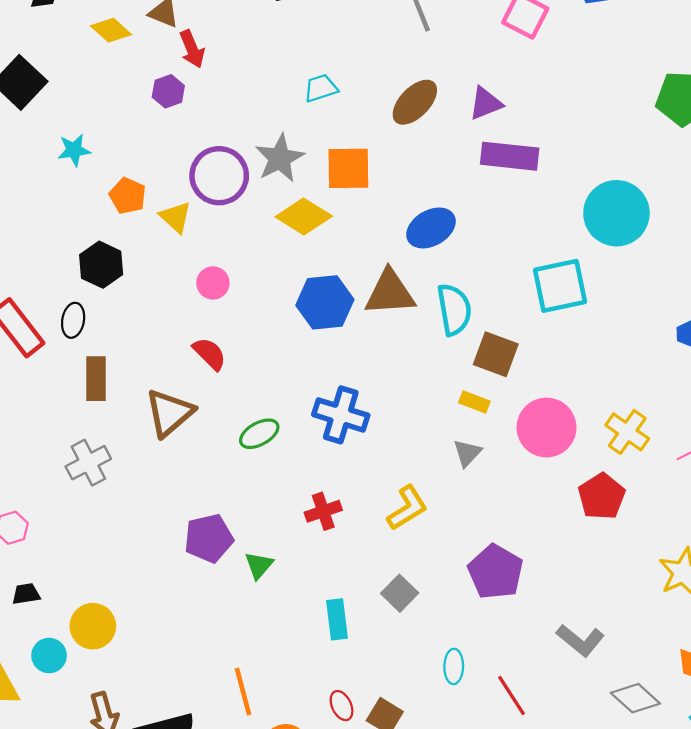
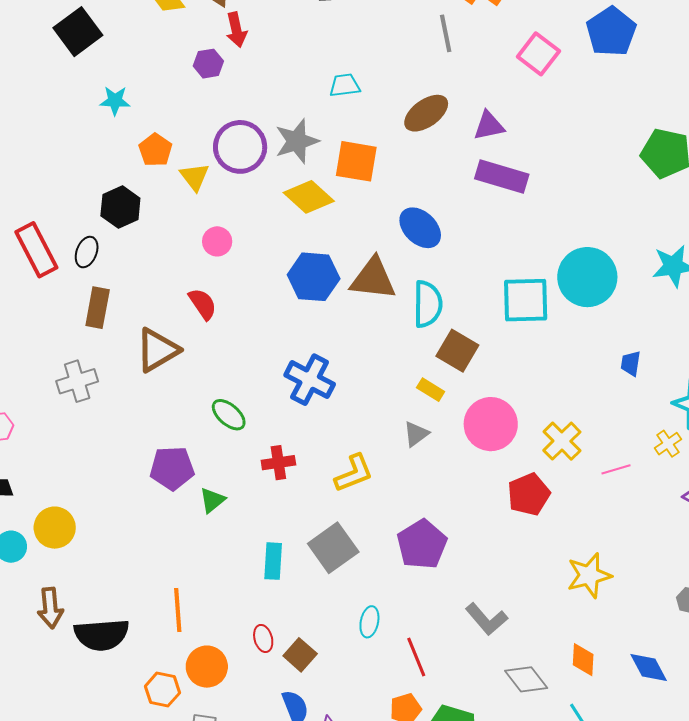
cyan circle: (616, 213) -> (587, 277), moved
blue ellipse: (431, 228) -> (420, 228), turned 63
green ellipse: (259, 434) -> (229, 415), moved, turned 60
gray square: (400, 593) -> (333, 548), size x1.5

